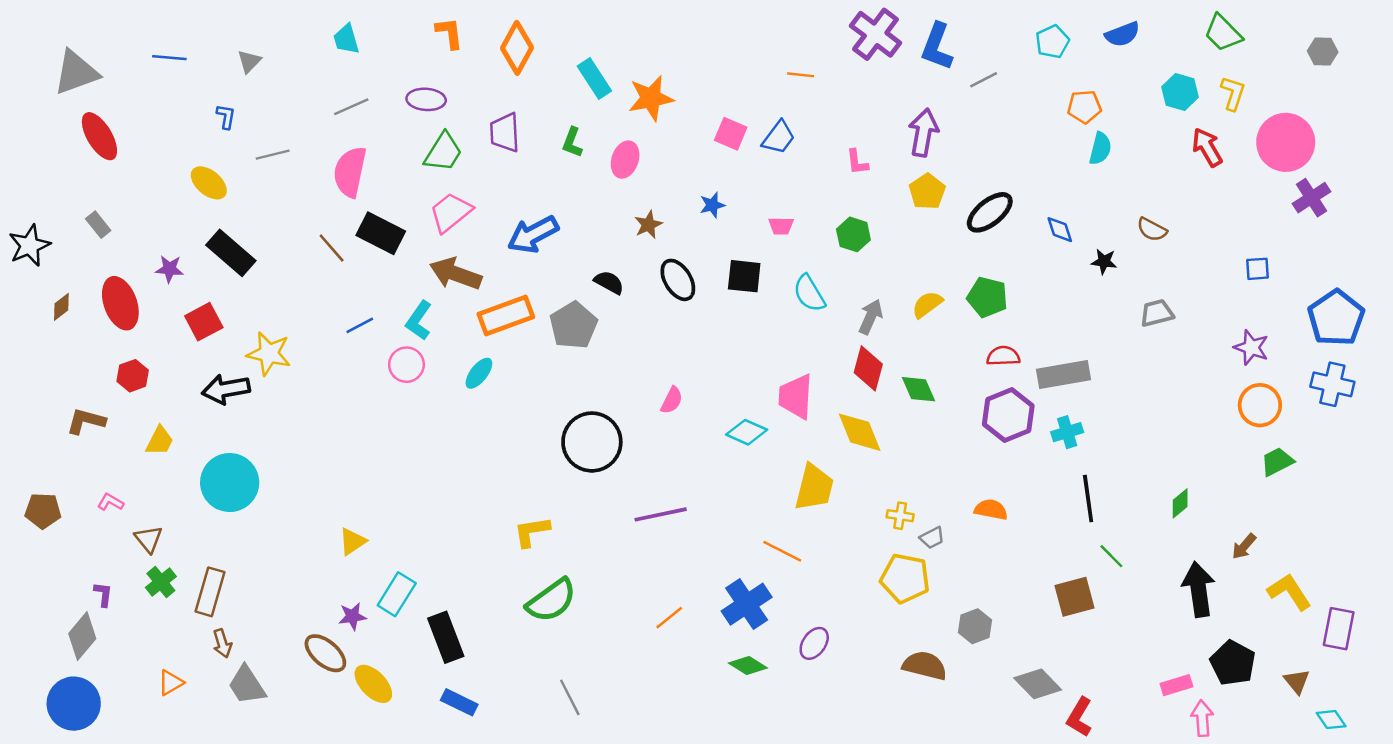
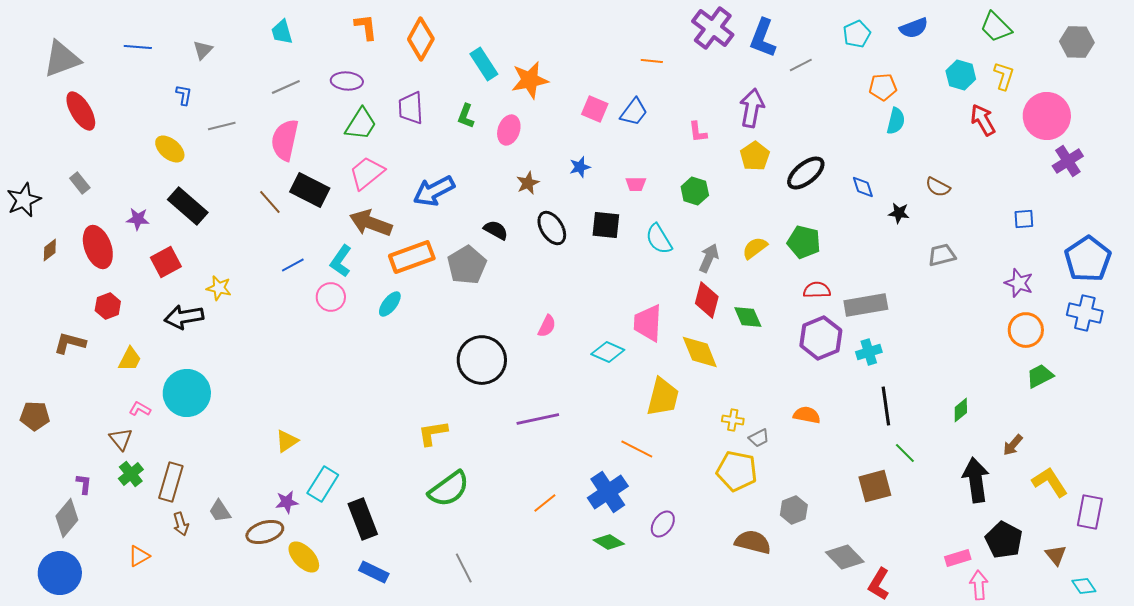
gray hexagon: (1323, 51) -> (1077, 42), size x1.4
yellow star: (269, 354) -> (219, 288), size x0.7
pink L-shape: (111, 502) -> (140, 409), moved
brown ellipse: (325, 653) -> (265, 532), turned -57
gray trapezoid: (247, 685) -> (220, 511), moved, size x0.7

